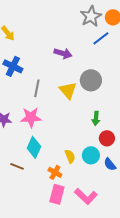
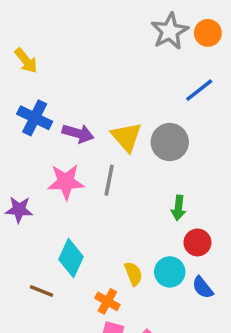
blue line: (101, 38) -> (199, 90), moved
purple arrow: (63, 53) -> (78, 133), moved
gray line: (37, 88) -> (109, 180), moved
yellow triangle: (68, 90) -> (126, 137), moved
pink star: (31, 117) -> (66, 182), moved

